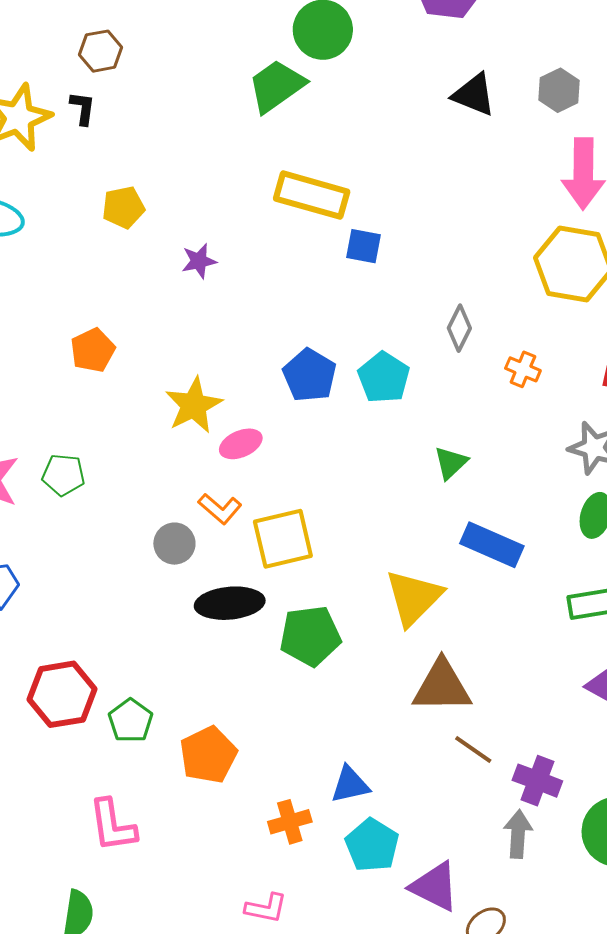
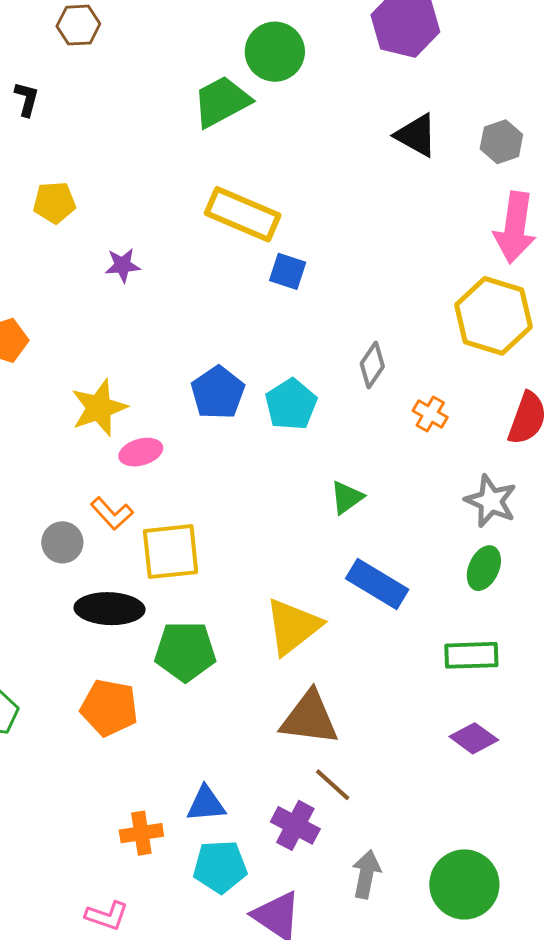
brown hexagon: (101, 51) -> (78, 25), moved
orange pentagon: (208, 755) -> (109, 708), moved, turned 30
purple cross: (537, 781) -> (295, 825), moved
cyan pentagon: (372, 845) -> (220, 867), turned 30

